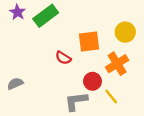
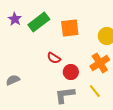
orange square: (89, 41) -> (70, 28), moved
red circle: (92, 81) -> (71, 72), moved

